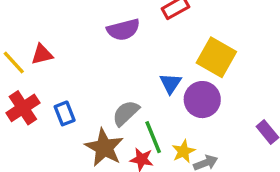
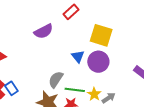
blue rectangle: (65, 113) -> (11, 88), moved
green line: (153, 137) -> (75, 90), turned -48

